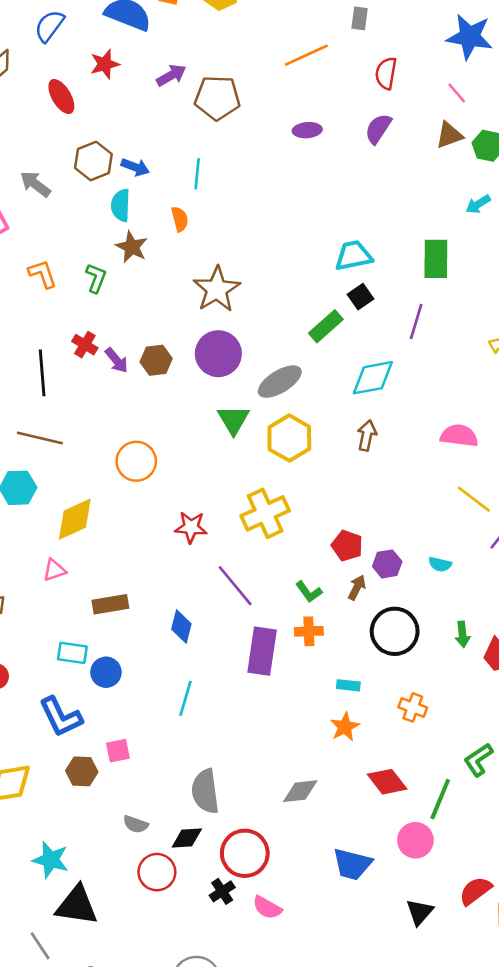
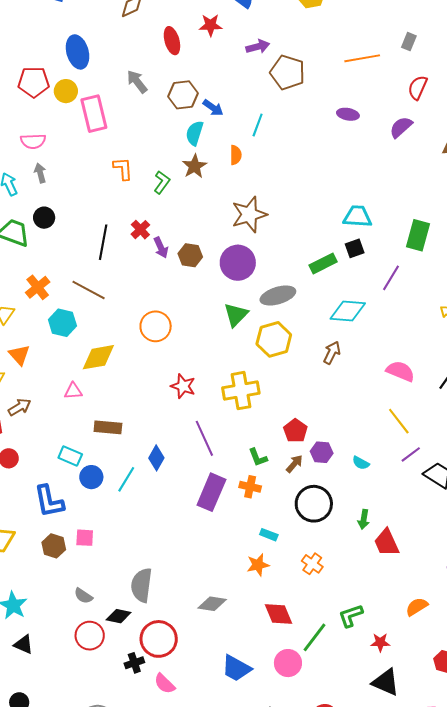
gray arrow: (35, 184) -> (137, 82), moved
cyan line: (186, 698) -> (126, 479), moved
black triangle: (77, 905) -> (24, 645), size x0.6

